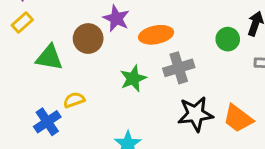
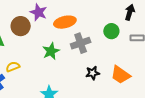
green circle: (228, 39) -> (111, 31), moved
black star: (195, 114) -> (93, 73), size x0.6

